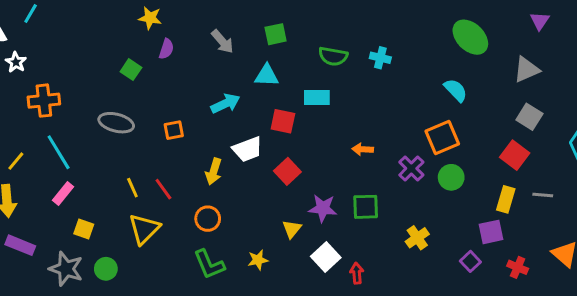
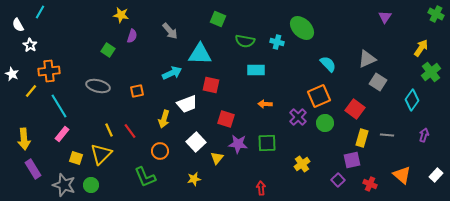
green square: (276, 34) -> (218, 19), moved, turned 35
green ellipse: (470, 37) -> (302, 28), moved
gray triangle: (526, 70) -> (367, 59), moved
cyan triangle: (267, 75) -> (200, 54), size x1.4
cyan rectangle: (317, 98) -> (256, 70), moved
red square: (515, 155) -> (355, 109), moved
yellow line: (16, 161) -> (31, 91), moved
red square: (287, 171) -> (226, 119), moved, turned -30
yellow triangle: (144, 229) -> (101, 154), moved
purple rectangle: (20, 245) -> (33, 169), turned 36
white square: (326, 257) -> (196, 142), moved
green L-shape: (209, 264) -> (145, 177), moved

